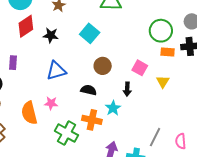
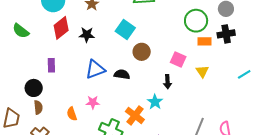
brown circle: (103, 66) -> (142, 52), moved
black semicircle: (89, 90) -> (122, 74), moved
orange semicircle: (29, 113) -> (72, 114), size x0.6
orange cross: (92, 120) -> (135, 115), turned 30

